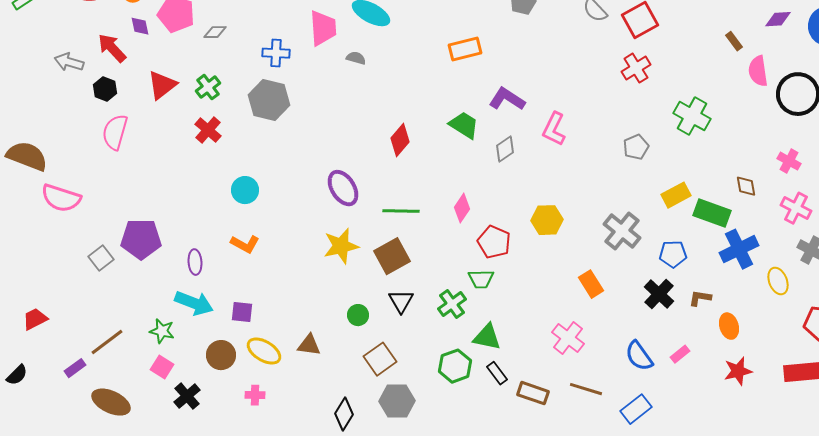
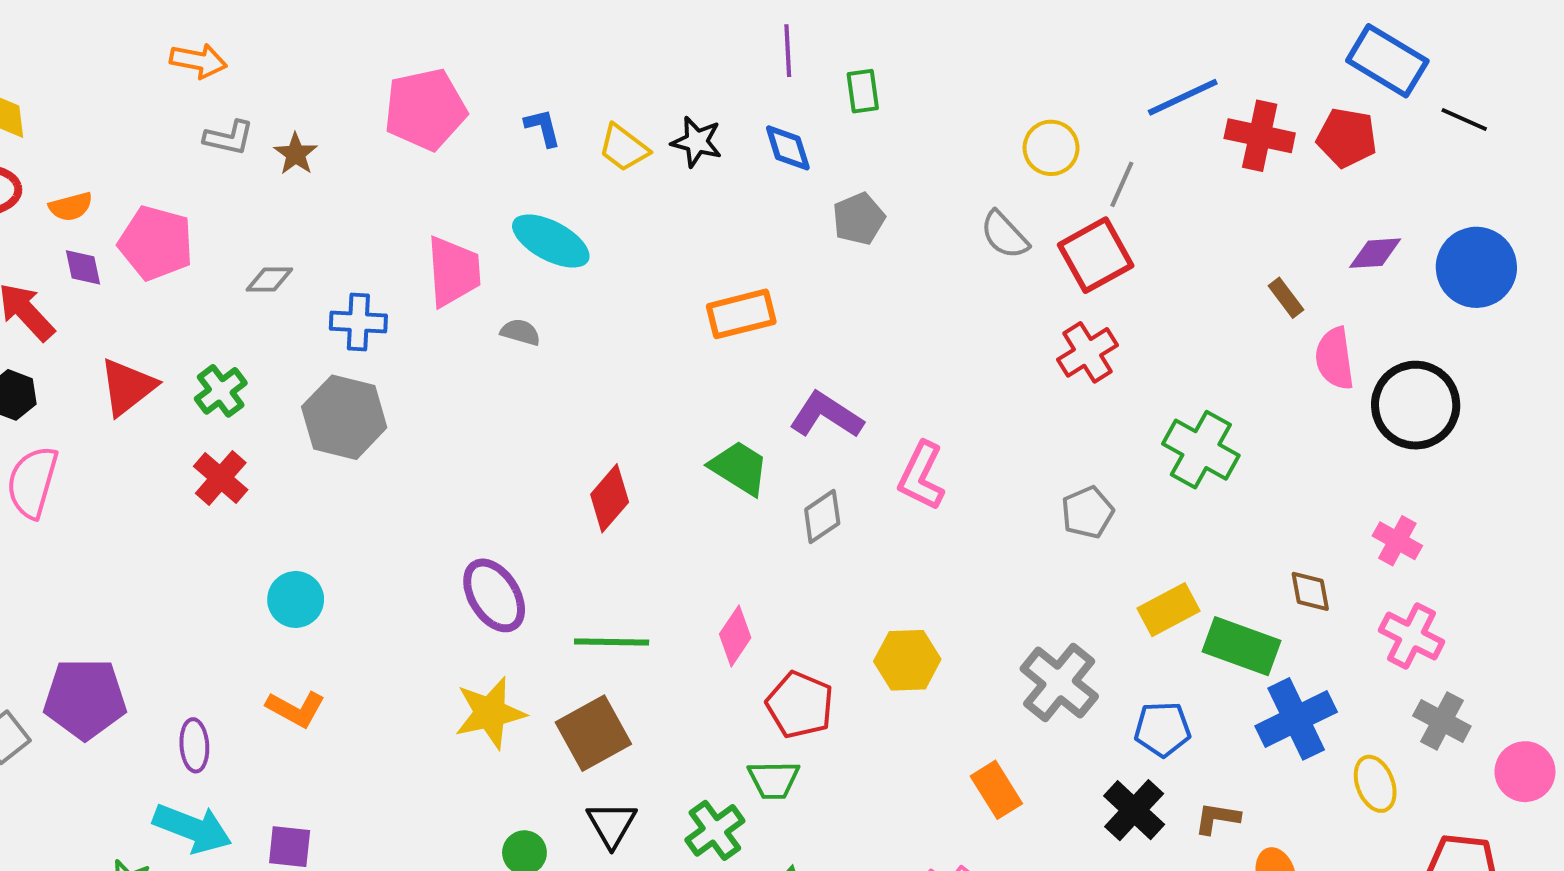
gray diamond: (215, 32) -> (269, 279), moved

